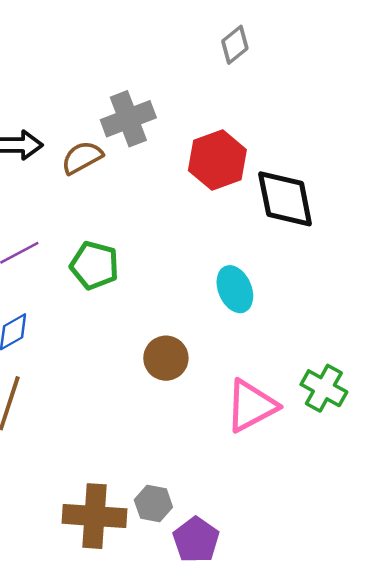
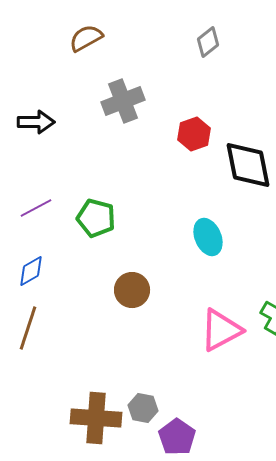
brown semicircle: (82, 158) -> (86, 38), moved
red hexagon: (217, 160) -> (194, 134), size x0.7
brown circle: (166, 358) -> (132, 290), moved

